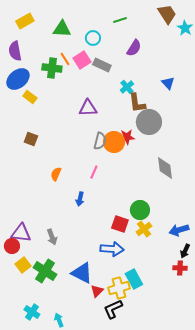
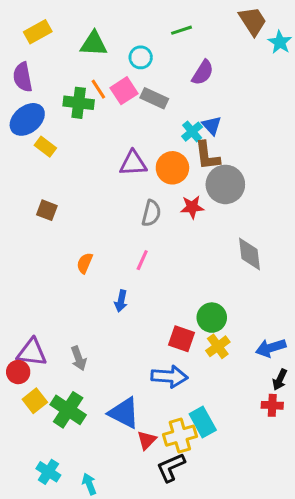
blue triangle: (168, 83) -> (212, 125), moved
orange circle: (114, 142) -> (172, 168), moved

